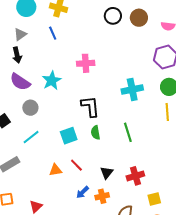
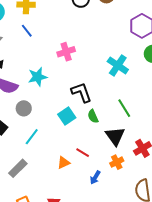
cyan star: (52, 81) -> (38, 77), turned 30
cyan cross: (132, 90) -> (118, 65), turned -30
cyan square: (69, 136) -> (67, 116), moved
black triangle: (107, 173) -> (115, 136), moved, size x1.5
orange cross: (102, 196) -> (117, 162), moved

